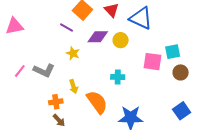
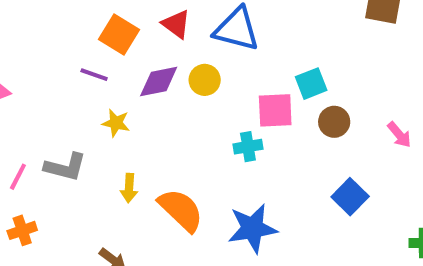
cyan cross: (118, 77) -> (248, 147), moved
yellow arrow: (73, 87) -> (129, 188), turned 32
orange cross: (56, 102) -> (22, 230), moved

